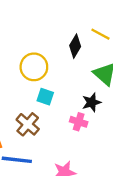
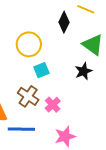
cyan square: (45, 97) -> (41, 70), turned -35
pink cross: (79, 122) -> (53, 105), moved, turned 35

